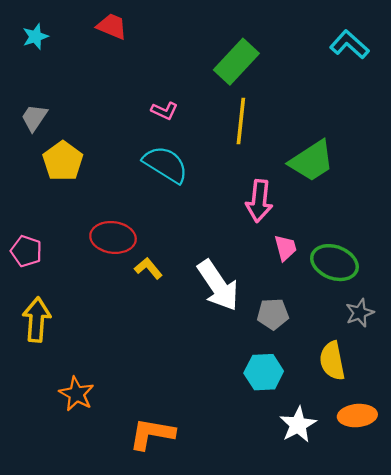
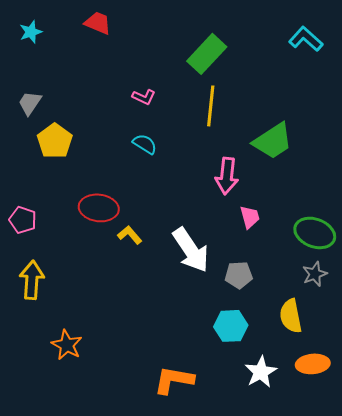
cyan semicircle: (166, 164) -> (145, 144), size x0.6
green ellipse: (334, 263) -> (315, 233), moved
orange L-shape: (152, 434) -> (174, 380), moved

